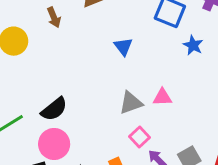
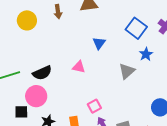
pink triangle: (162, 97) -> (79, 67), moved
gray triangle: (131, 103) -> (127, 71), moved, turned -36

